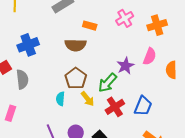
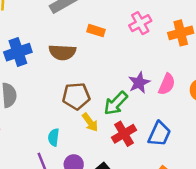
brown semicircle: (75, 45) -> (62, 52), moved
pink semicircle: (150, 56) -> (167, 84), moved
brown pentagon: (76, 78) -> (76, 96), turned 30
cyan semicircle: (60, 99) -> (54, 137), moved

